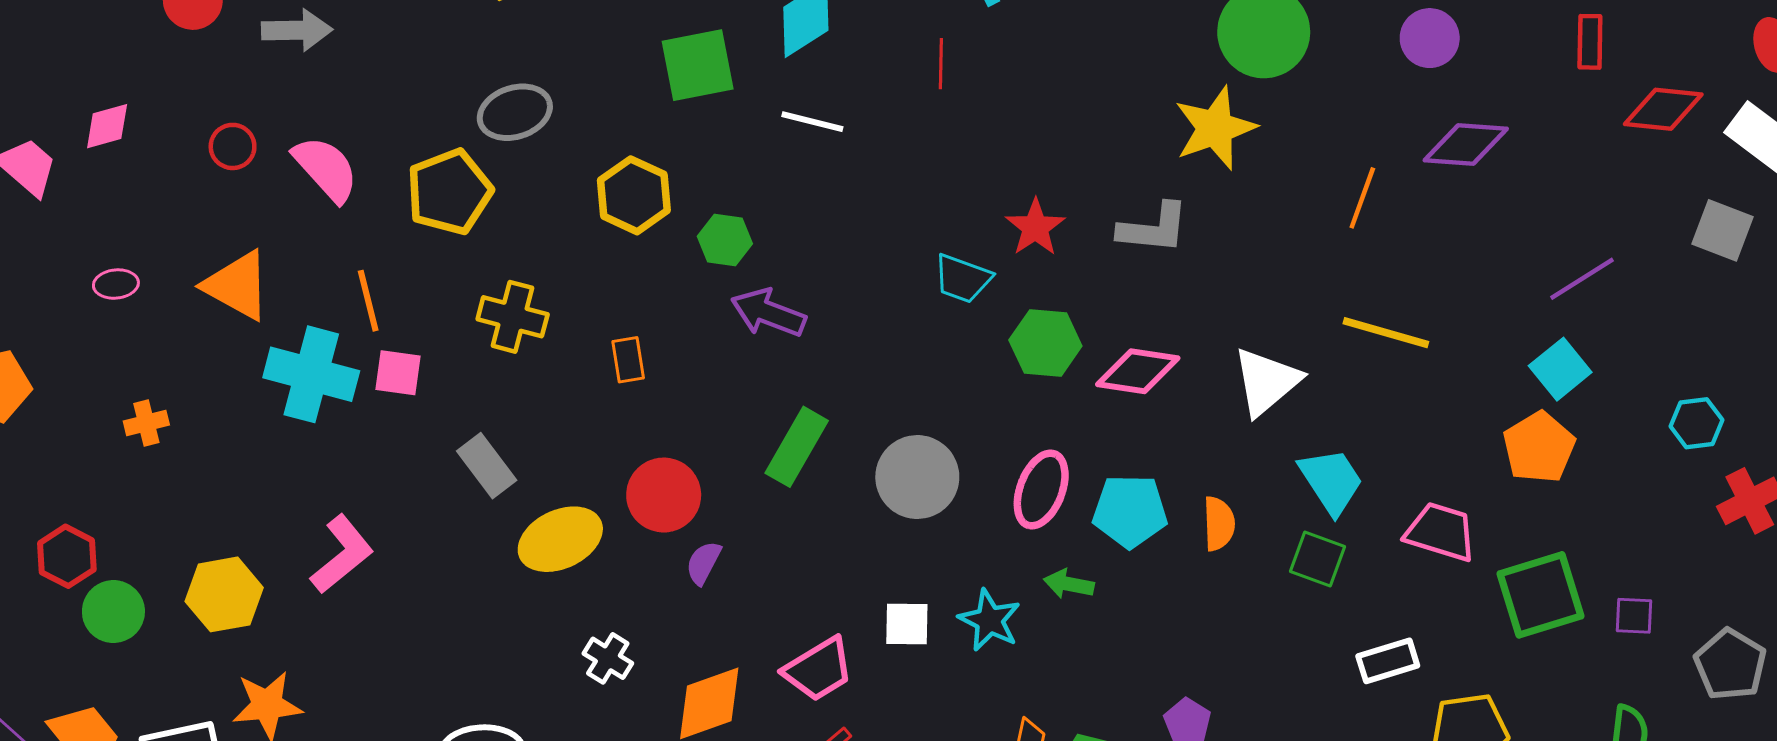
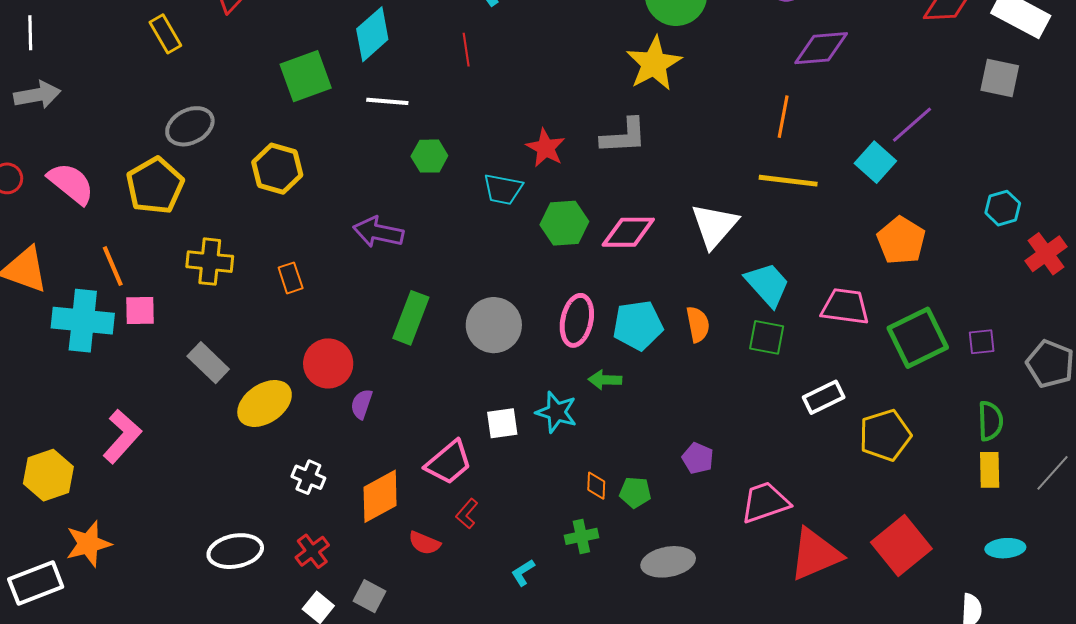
orange line: (1362, 198) -> (783, 117), moved
green hexagon: (725, 240) -> (429, 156), moved
cyan square: (1560, 369) -> (875, 162), moved

